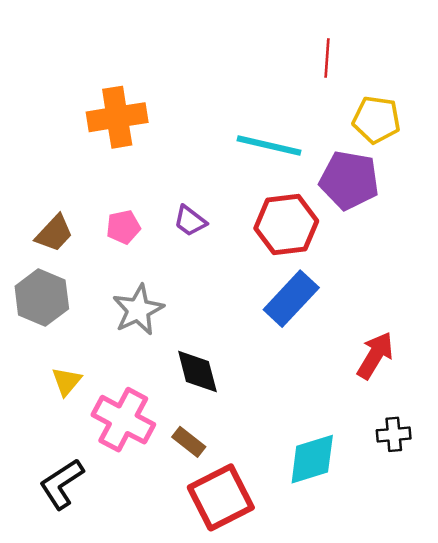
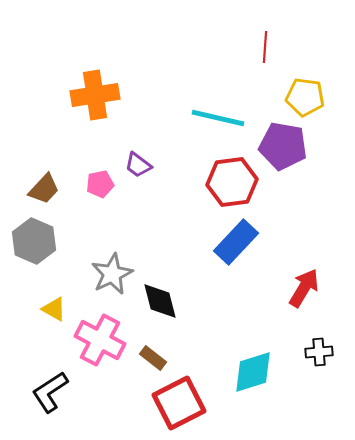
purple trapezoid: (190, 221) -> (138, 165), moved
gray star: (138, 310) -> (112, 274), moved
yellow triangle: (67, 381) -> (54, 309), turned -40

